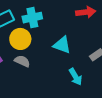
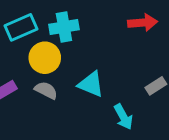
cyan triangle: (62, 45) -> (91, 84), moved

